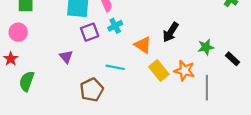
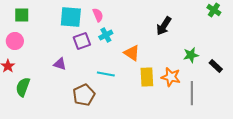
black arrow: (171, 32) -> (164, 26), moved
purple triangle: (66, 57) -> (60, 64), turned -32
yellow rectangle: (159, 71) -> (147, 77), turned 36

